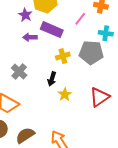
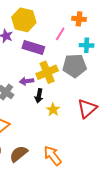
purple arrow: (30, 37) -> (27, 81), moved
yellow cross: (63, 56) -> (47, 72), size x1.5

